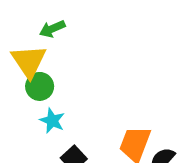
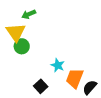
cyan star: (52, 121) -> (58, 65), moved

